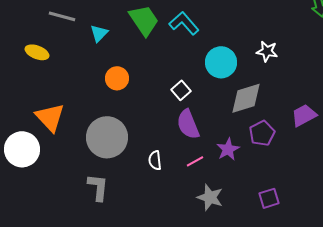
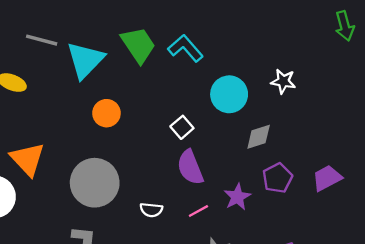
cyan triangle: (99, 33) -> (85, 60), size x1.8
gray diamond: (246, 98) -> (259, 137), size x0.7
purple trapezoid: (304, 115) -> (327, 178), moved
white semicircle: (155, 160) -> (151, 210), turned -78

